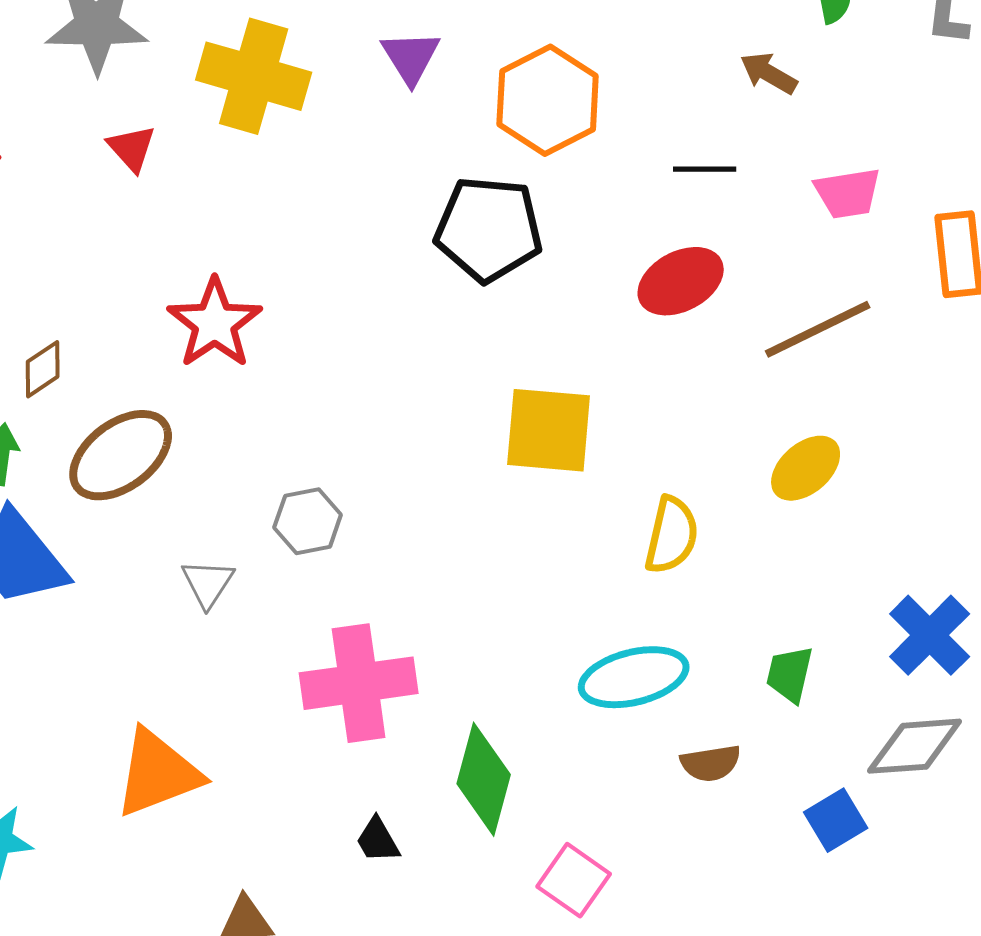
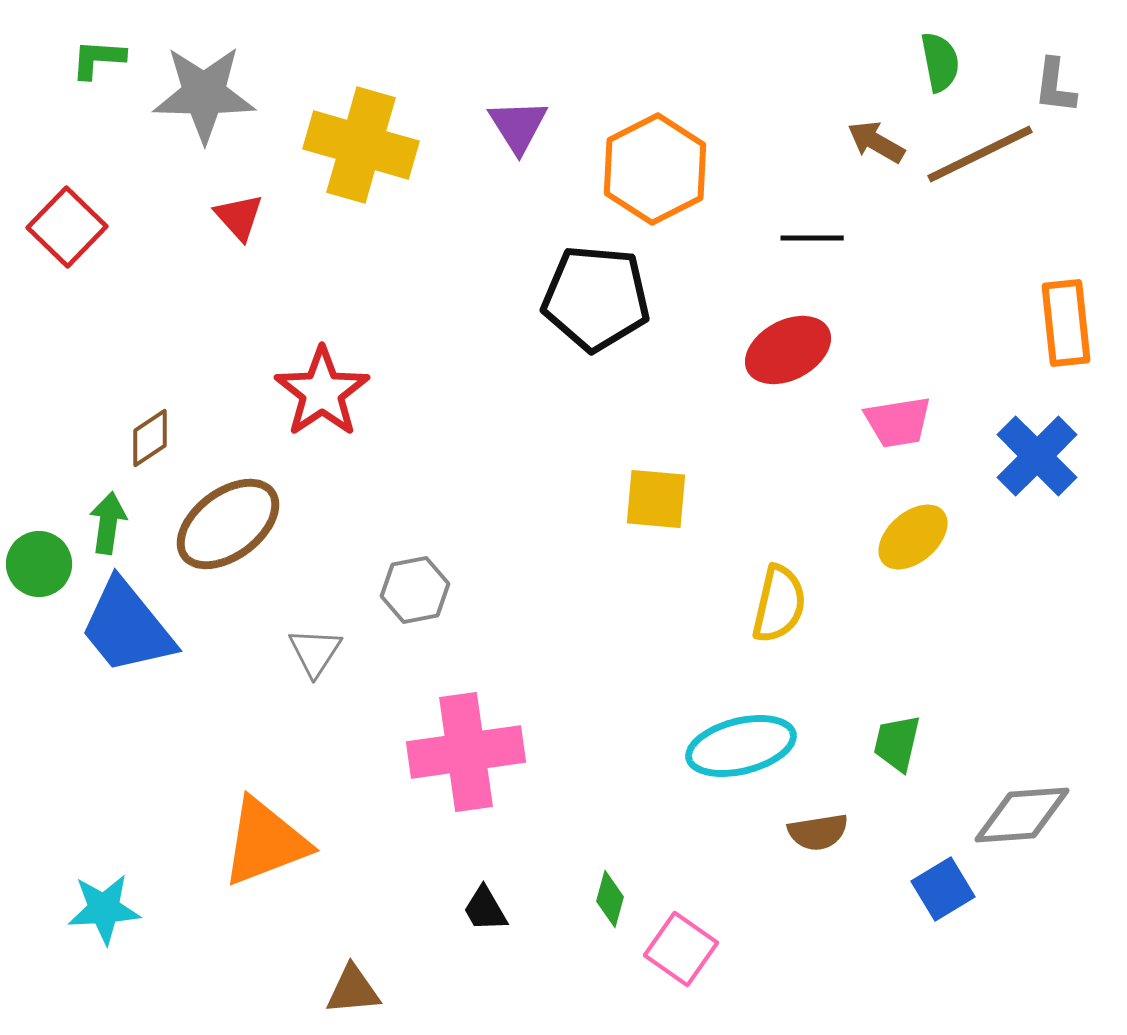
pink trapezoid: (848, 193) -> (898, 422), moved
brown line: (818, 329) -> (980, 154), moved
yellow square: (549, 430) -> (656, 499), size x0.7
blue cross: (930, 635) -> (1037, 456), moved
green diamond: (484, 779) -> (610, 899), moved, size x0.5

